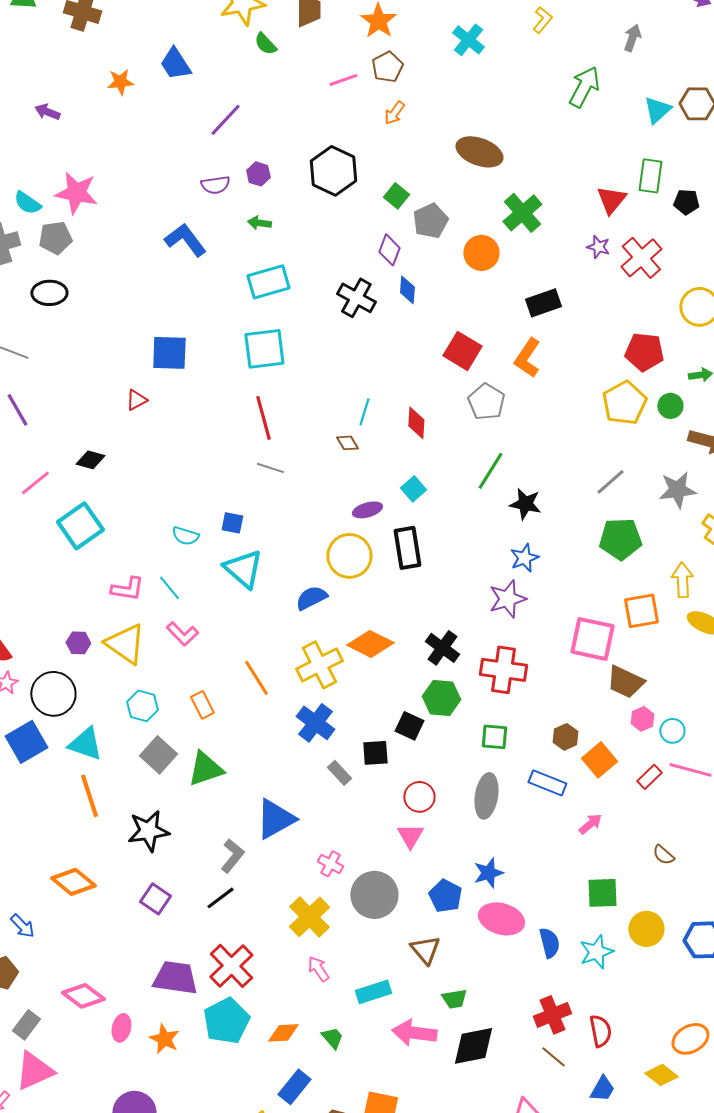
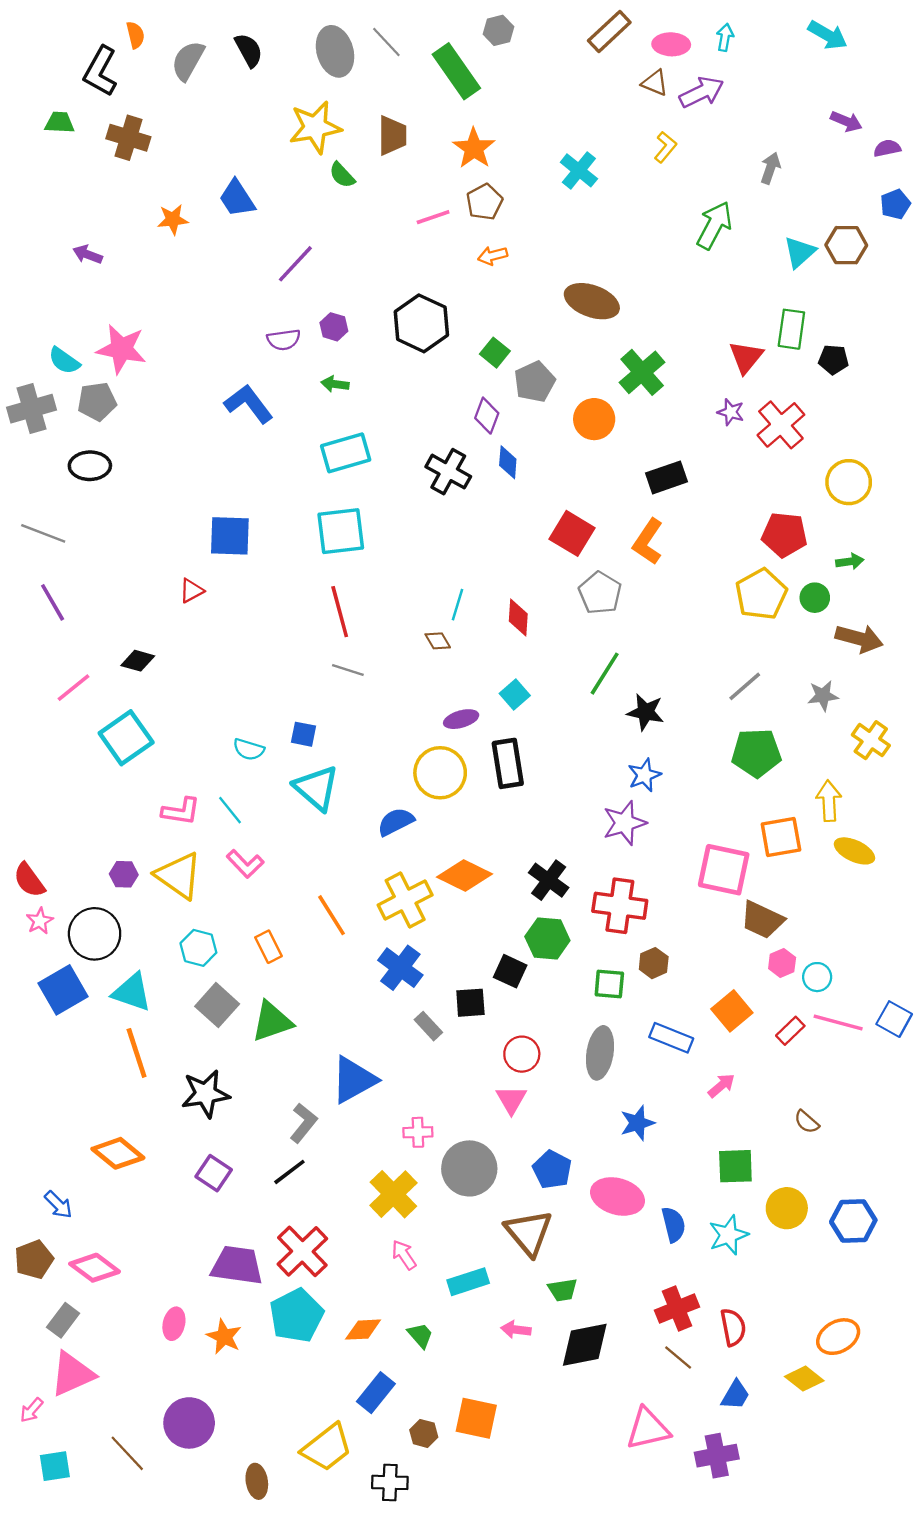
orange arrow: (394, 113) -> (493, 256), turned 40
gray star: (677, 490) -> (823, 696), size x0.7
brown hexagon: (565, 737) -> (654, 963), moved
pink cross: (330, 864) -> (418, 1132), turned -30
blue star: (488, 873) -> (637, 1123), moved
brown triangle: (425, 950) -> (529, 1233), size x1.4
pink diamond: (83, 996) -> (95, 1268), moved
pink arrow: (414, 1033) -> (516, 1330), size x0.6

